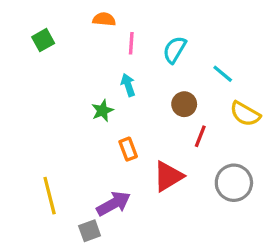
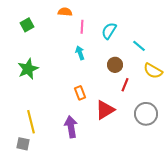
green star: (102, 111) -> (28, 69), moved, size x1.5
purple arrow: (114, 204) -> (71, 127), turned -70
gray square: (90, 231) -> (23, 144), moved, turned 32

